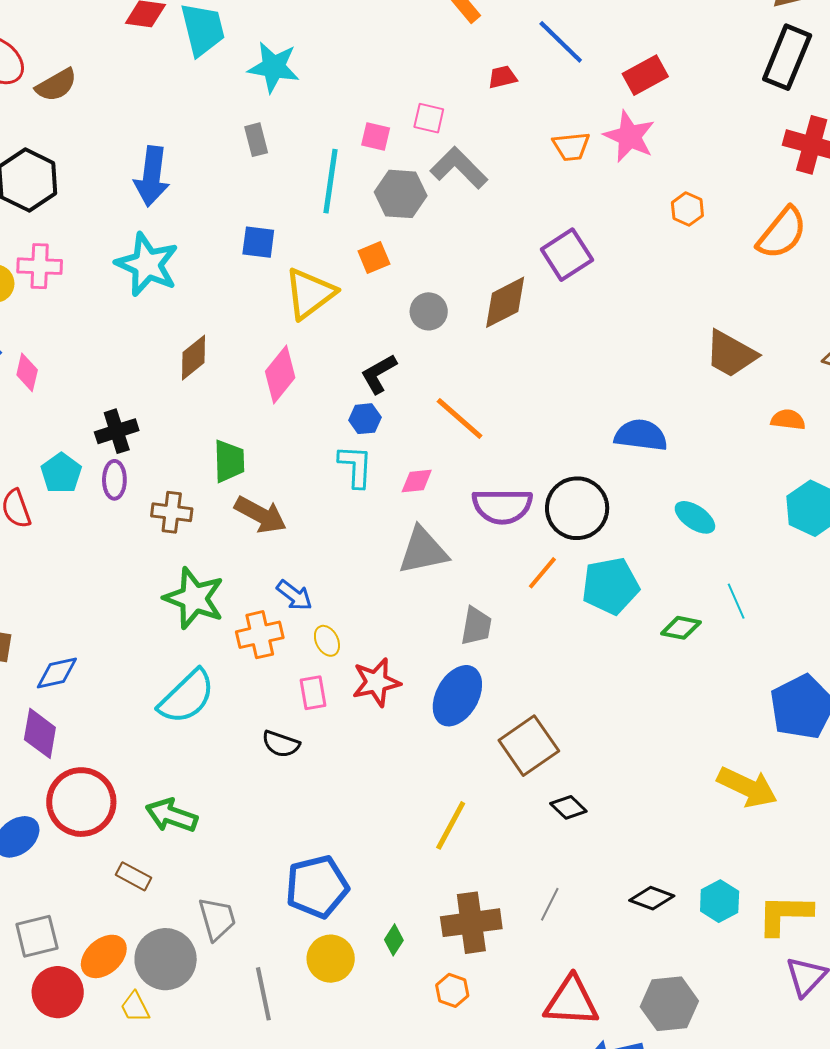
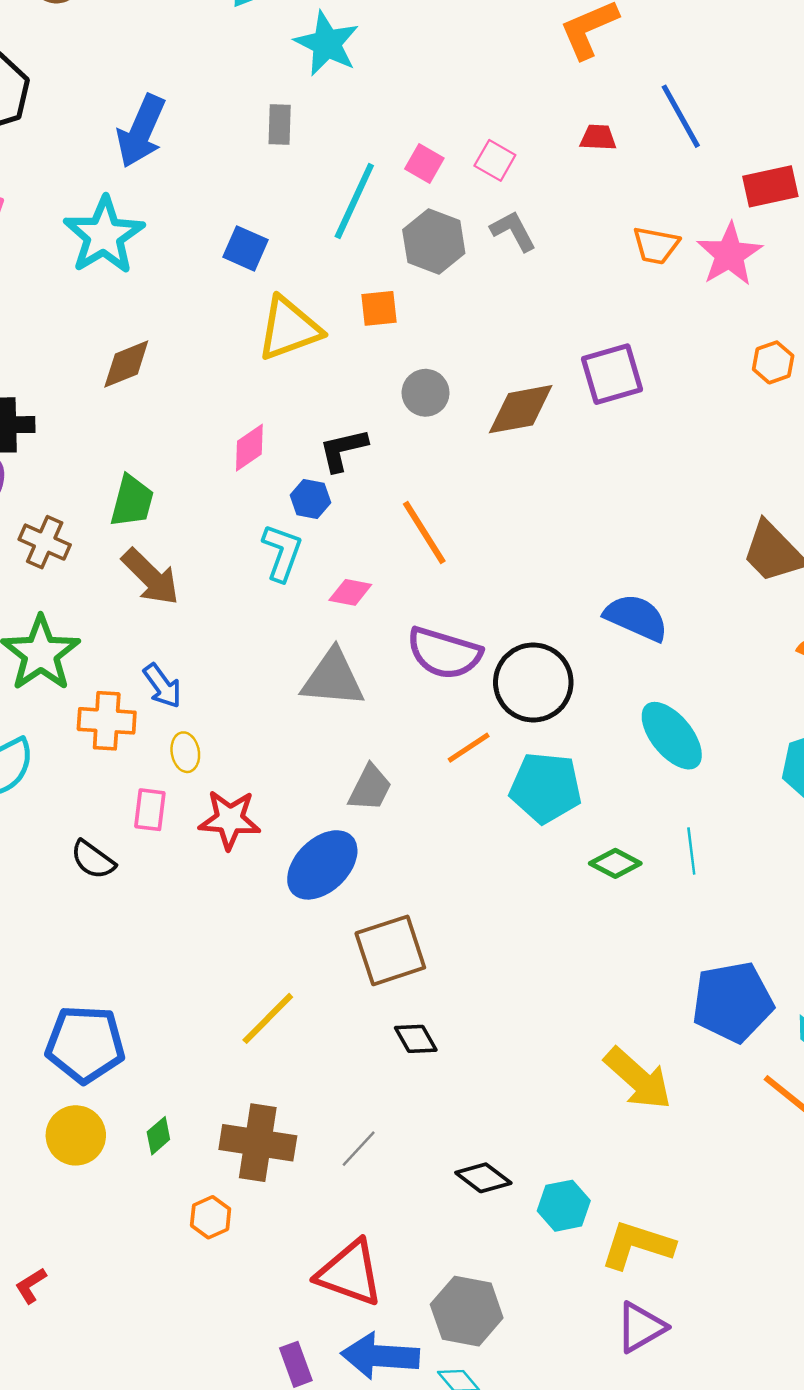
gray L-shape: (459, 168) -> (513, 231), size x0.7
pink diamond: (280, 374) -> (249, 448), moved, size x0.7
cyan ellipse: (695, 517) -> (672, 736), size x1.4

